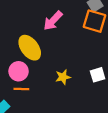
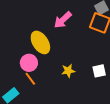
orange line: (21, 89) -> (30, 79), turned 48

